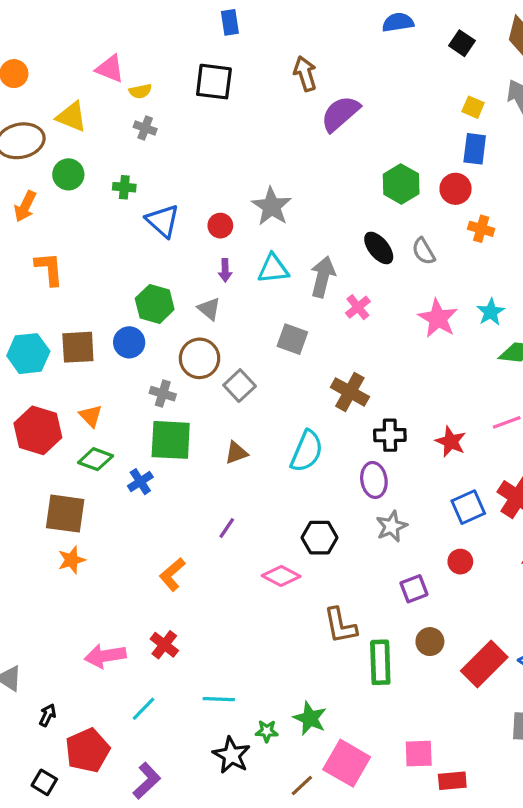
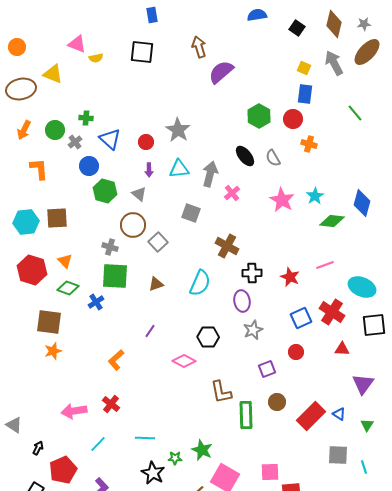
gray cross: (145, 128) -> (75, 142), moved, turned 32
green circle: (68, 174) -> (55, 130), moved
blue circle: (129, 342) -> (89, 166), moved

